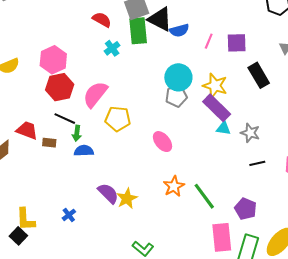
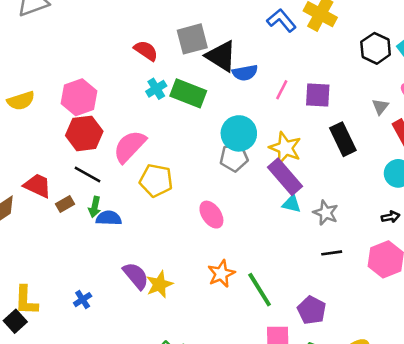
green rectangle: (138, 31) -> (188, 93), moved, turned -68
green arrow: (77, 133) -> (95, 207), moved
brown rectangle: (49, 143) -> (65, 204), turned -40

